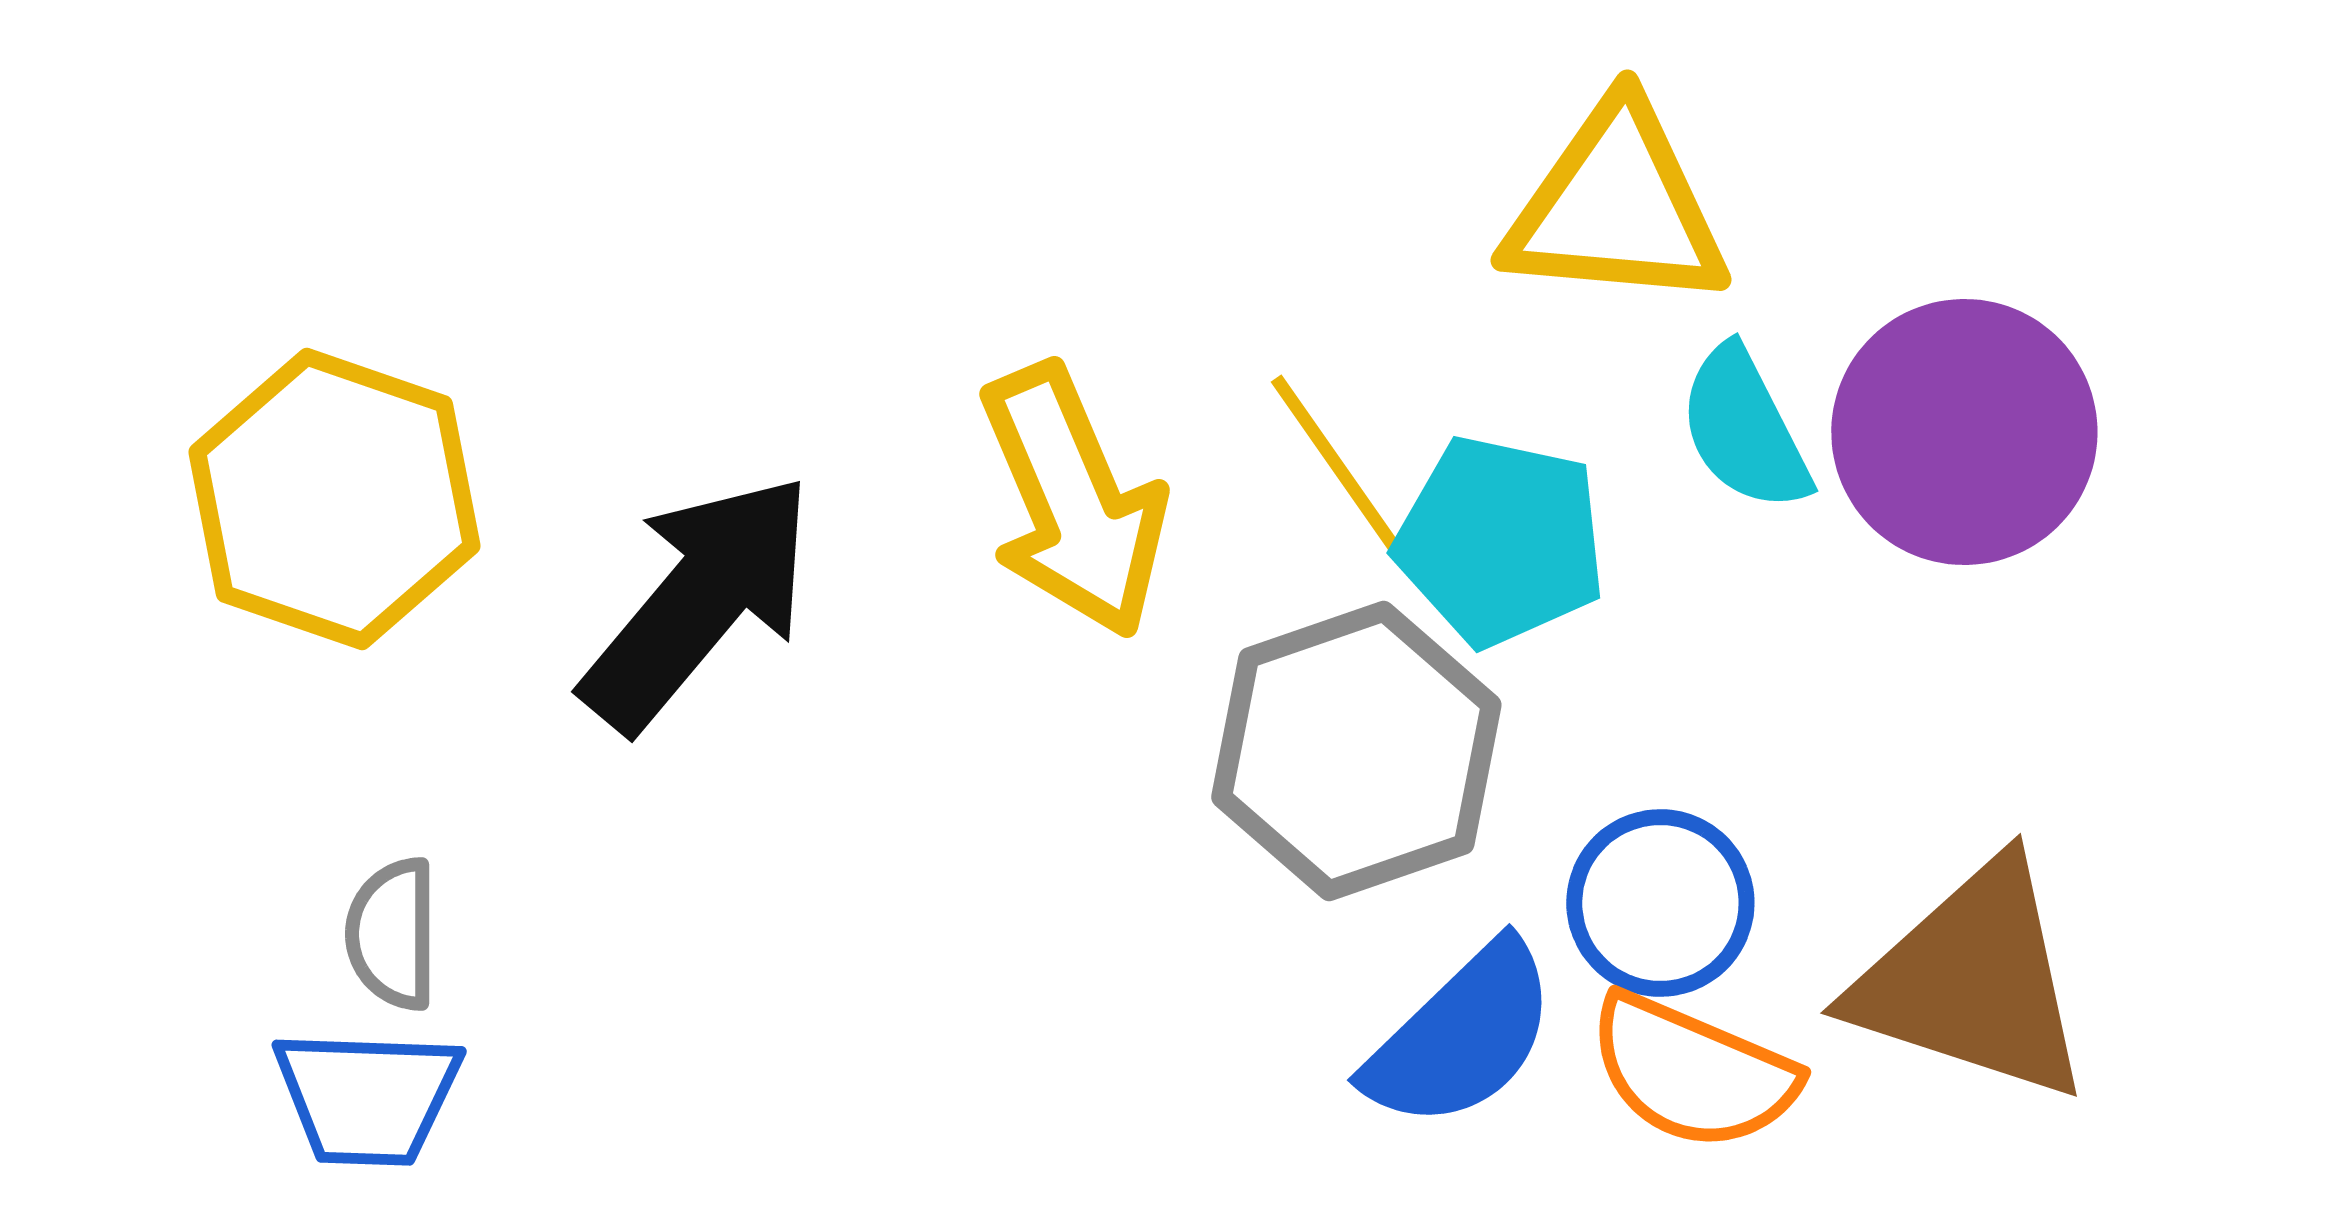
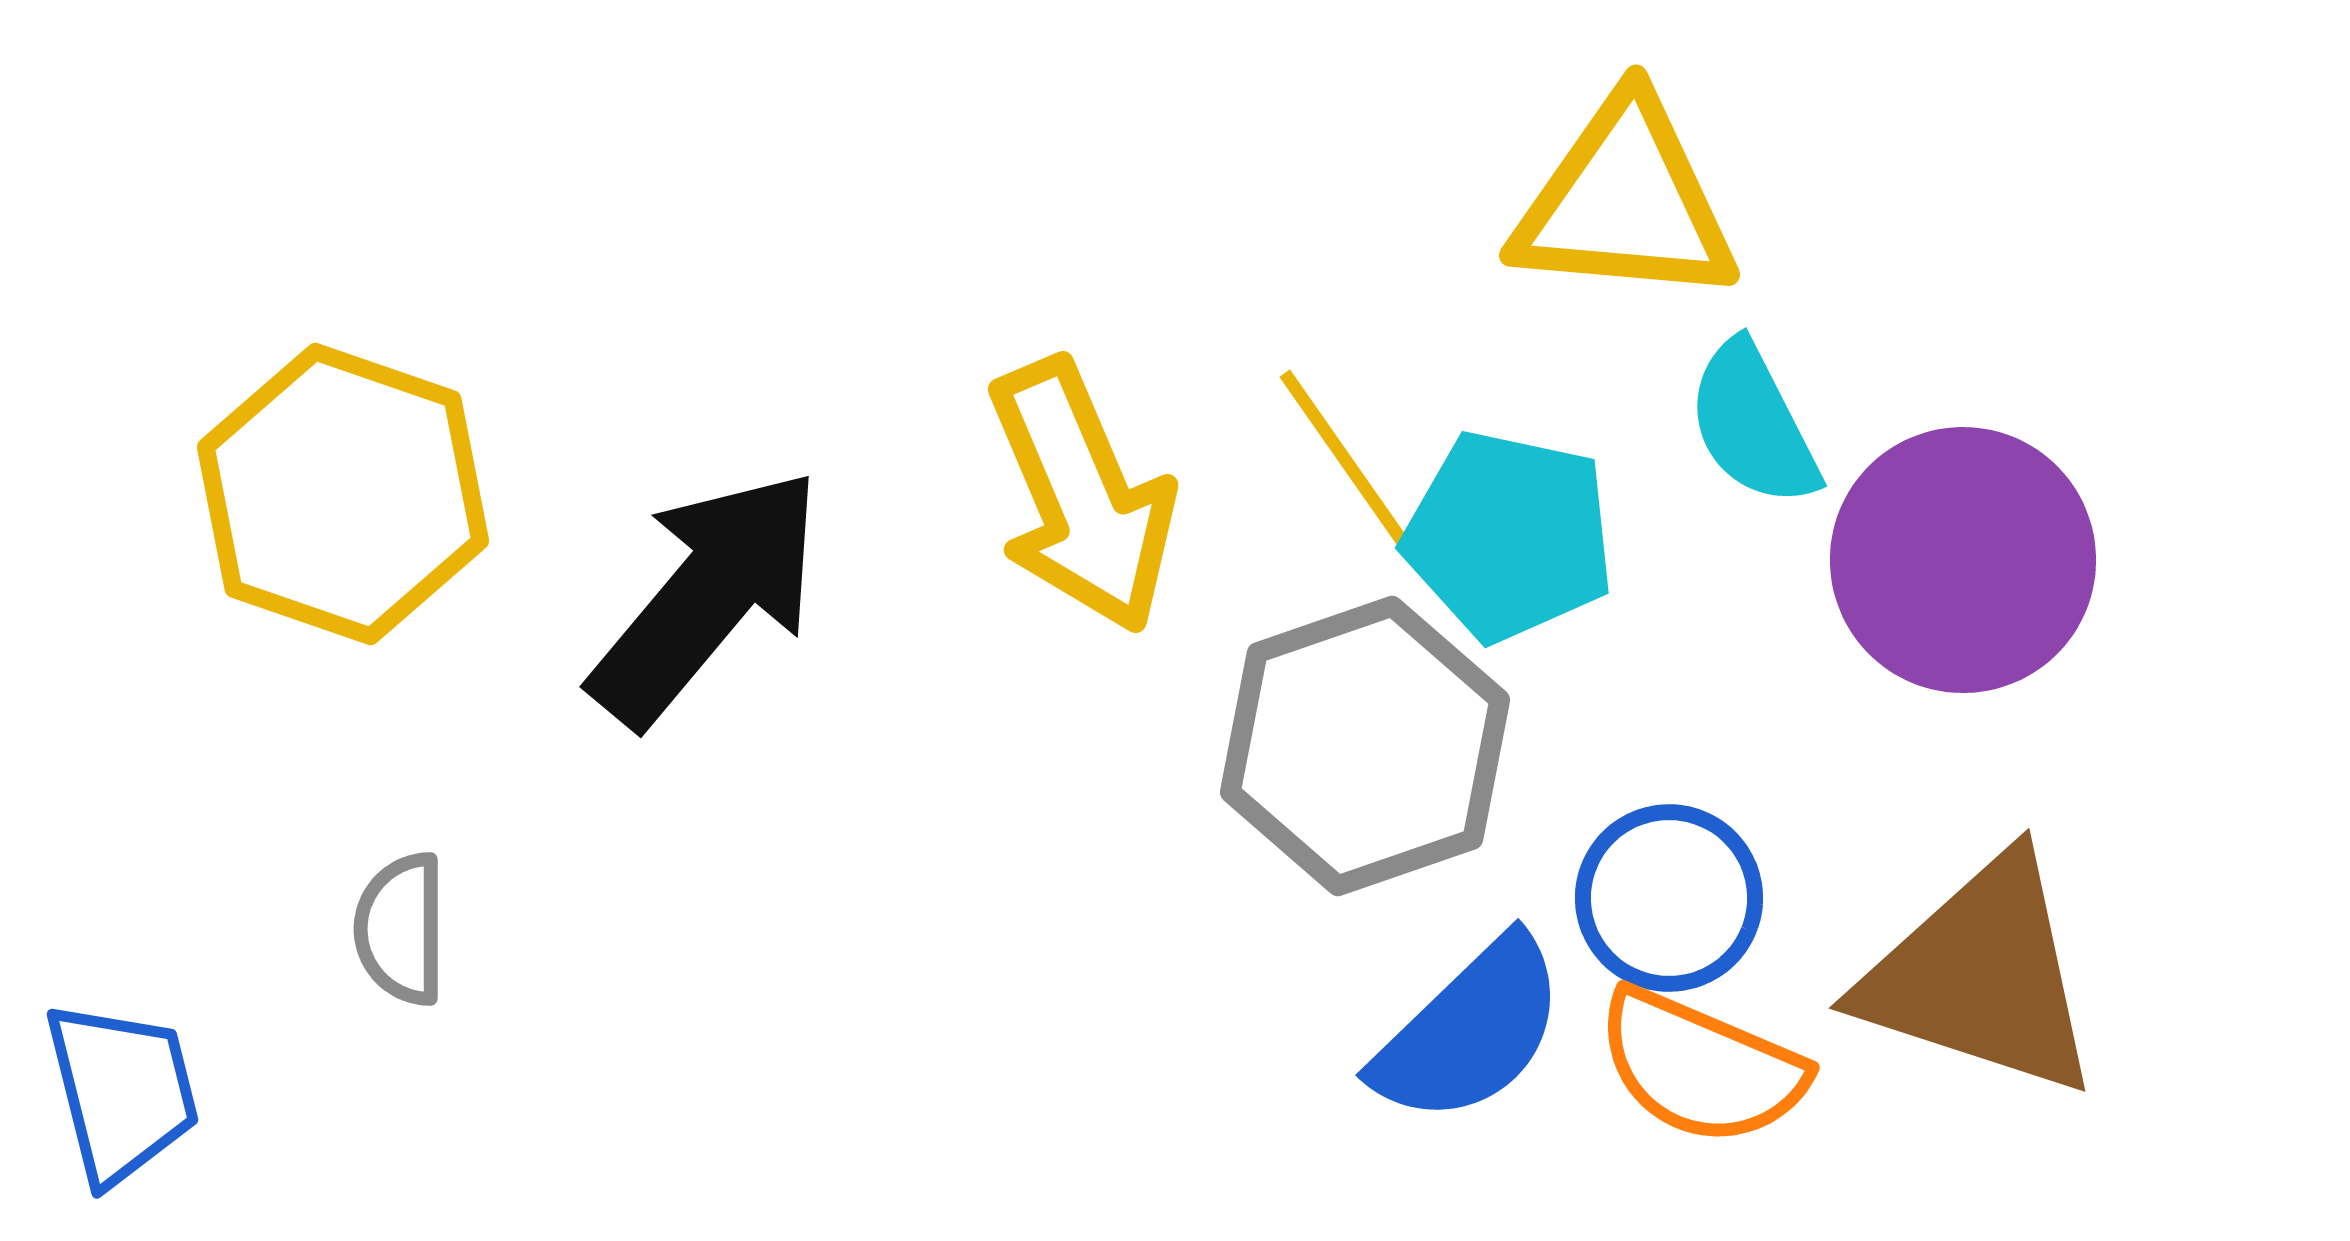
purple circle: (1964, 432) -> (1963, 560), moved
blue trapezoid: (367, 1097) -> (122, 1092), moved, turned -106

